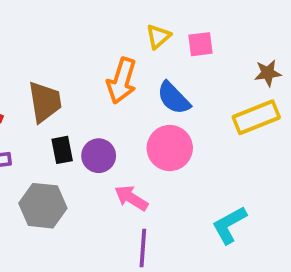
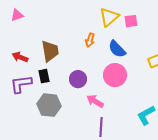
yellow triangle: (158, 37) -> (109, 17), size x1.5
orange arrow: (122, 81) -> (90, 40), size x0.6
black rectangle: (62, 150) -> (44, 76), moved

